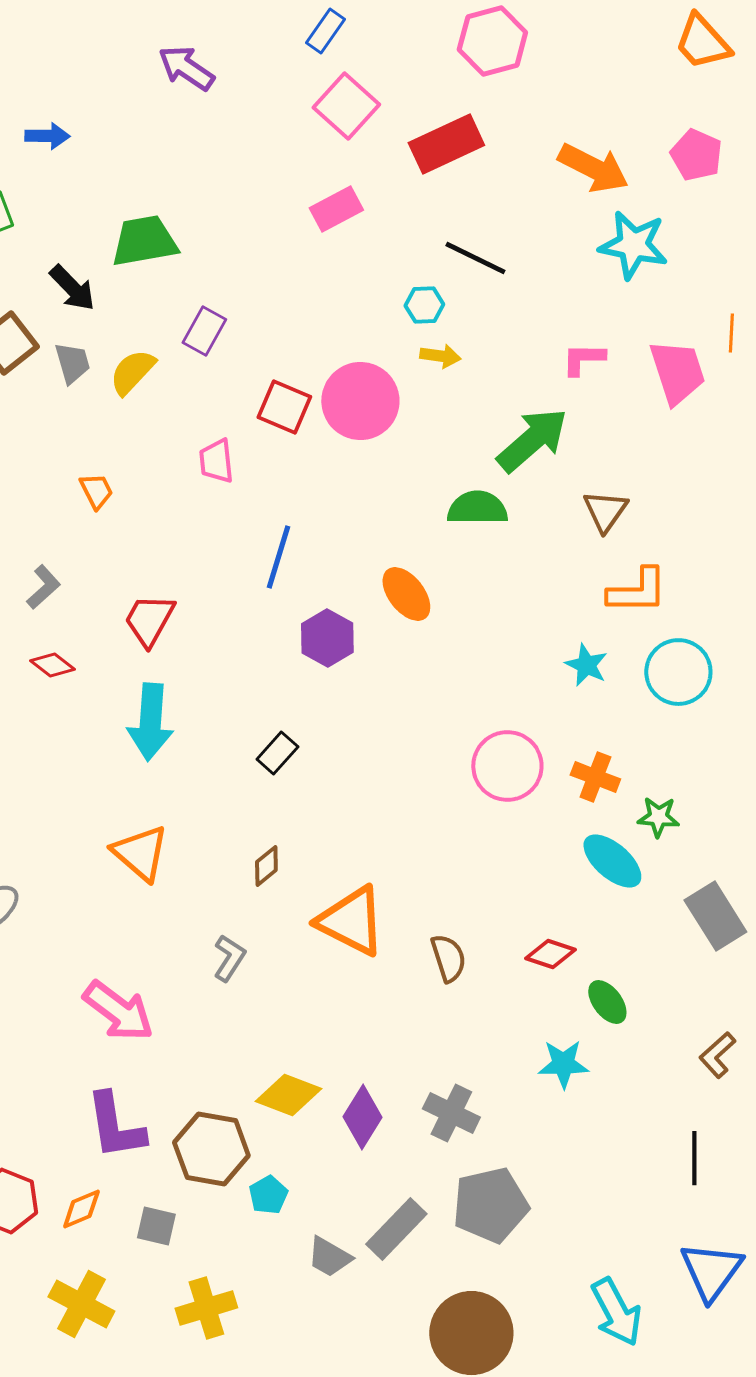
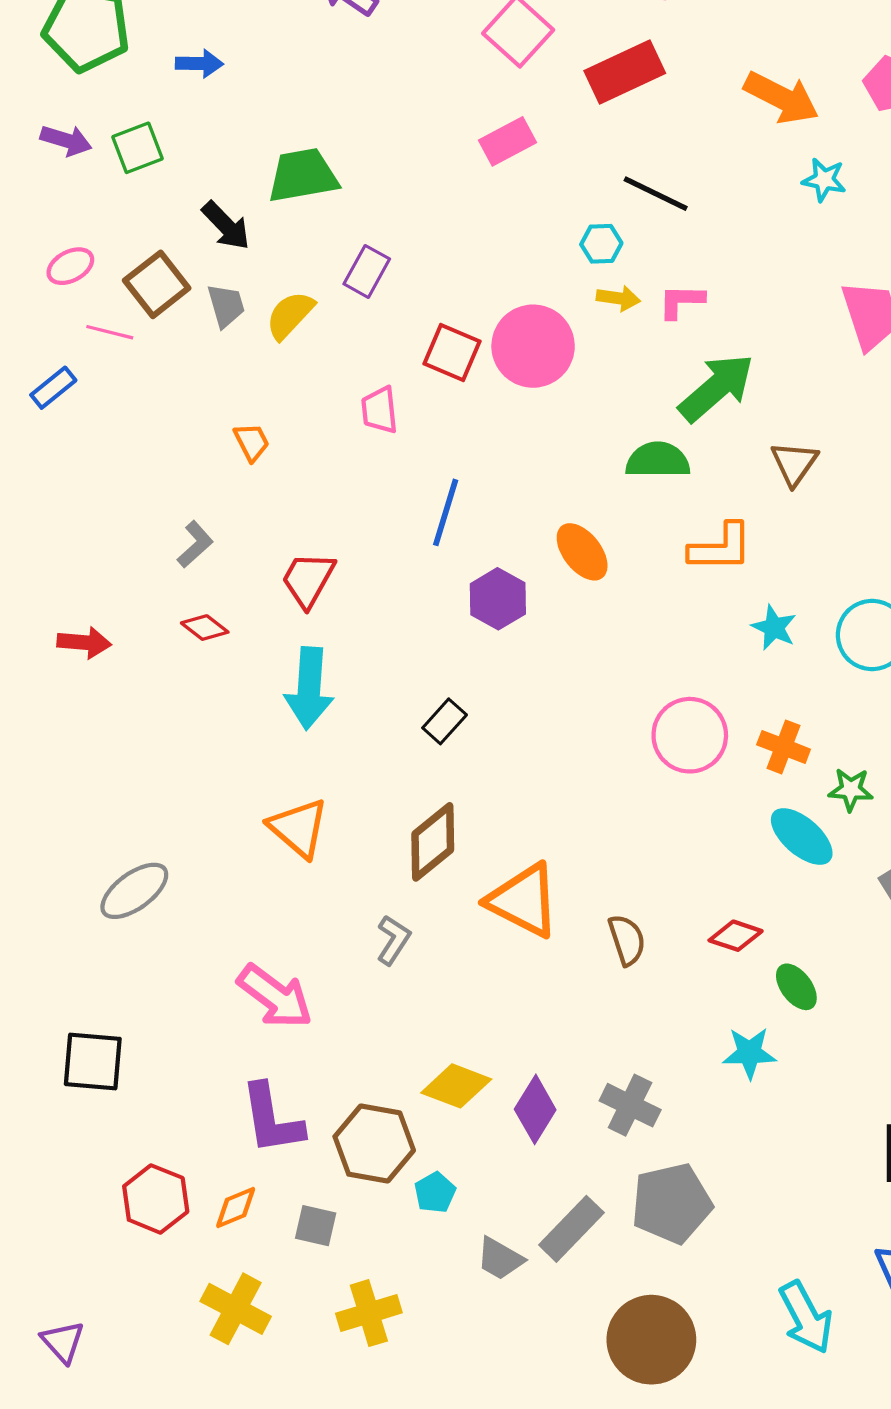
cyan star: (633, 245) -> (824, 180), size x0.6
pink L-shape: (583, 359) -> (681, 301), moved
orange L-shape: (637, 591) -> (721, 548), moved
brown diamond: (266, 866) -> (433, 842), size x1.8

